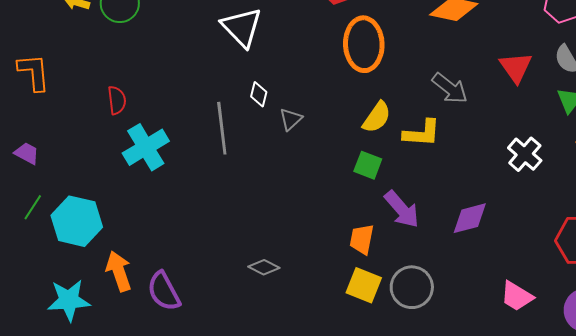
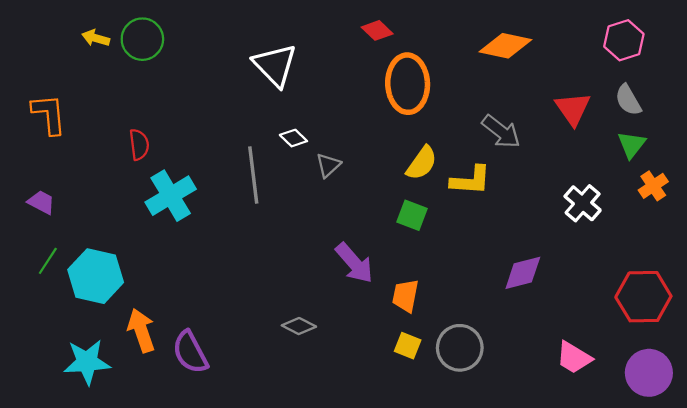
white diamond: (259, 94) -> (293, 138), turned -60
purple arrow: (402, 209) -> (354, 263), moved
yellow square: (364, 285) -> (408, 346), size x0.7

